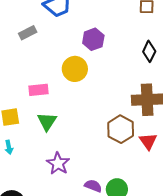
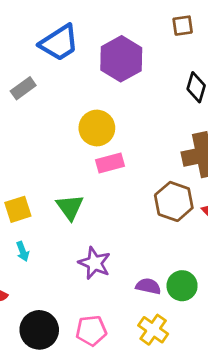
purple hexagon: (93, 39) -> (121, 59), moved, size x1.4
pink rectangle: (38, 90) -> (110, 163), moved

